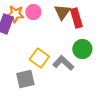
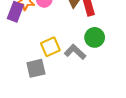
yellow square: (39, 58) -> (50, 47), turned 30

